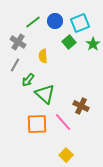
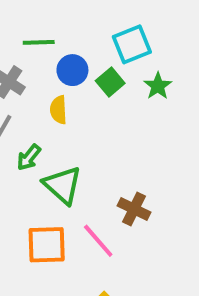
blue circle: (55, 21) -> (72, 70), moved
green line: (33, 22) -> (39, 42), turned 35

